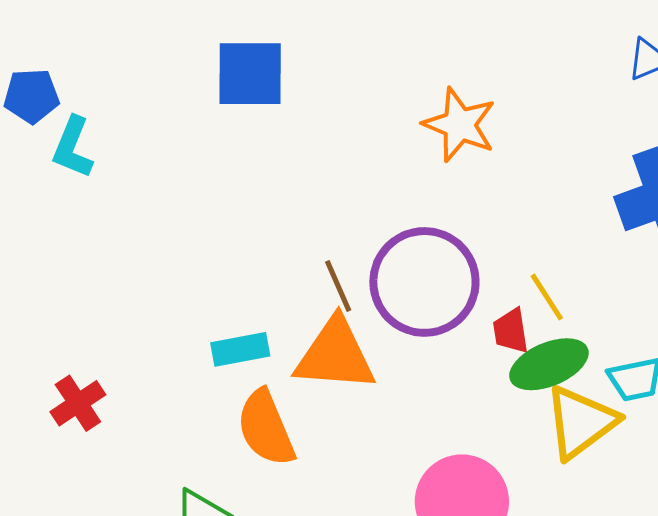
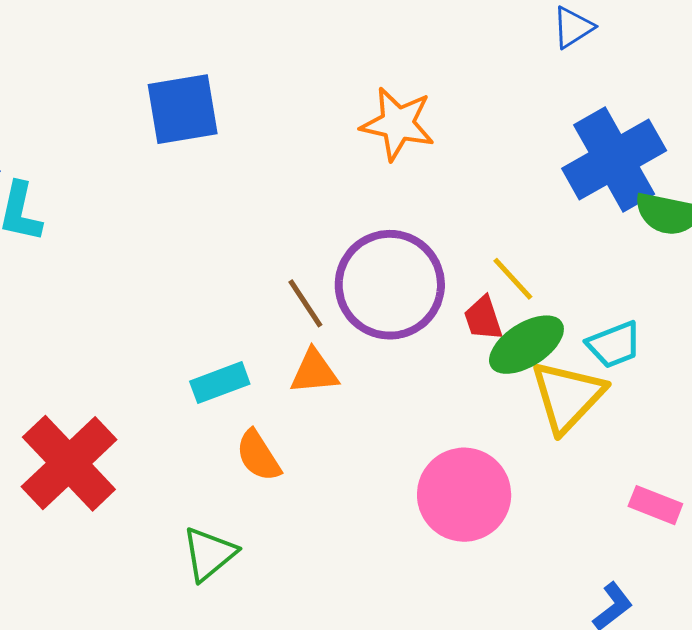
orange triangle: (335, 355) -> (314, 372), size x0.6
red cross: (78, 403) -> (69, 463), size x1.8
orange semicircle: (266, 428) -> (258, 456), size x0.7

